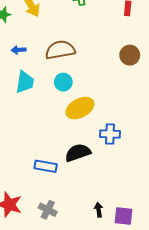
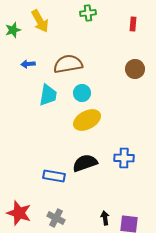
cyan trapezoid: (25, 82) -> (48, 95), moved
cyan circle: (63, 82) -> (82, 93), moved
blue cross: (110, 134) -> (124, 158), moved

